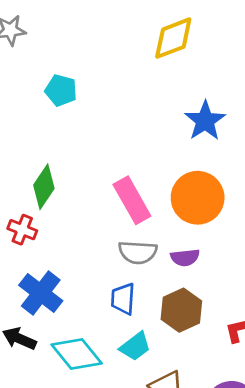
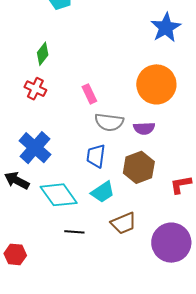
green diamond: (44, 187) -> (43, 54), moved, size x0.7
pink rectangle: (132, 200) -> (89, 94), moved, size x0.6
red cross: (22, 230) -> (35, 89), moved

